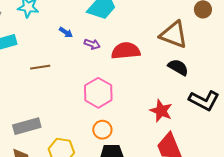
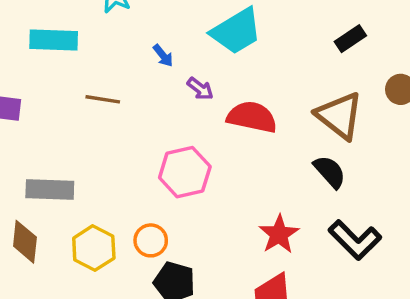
orange circle: (102, 130) -> (151, 240), moved

